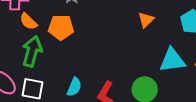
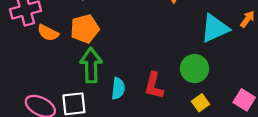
green arrow: (32, 51) -> (91, 65), moved

